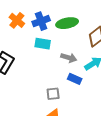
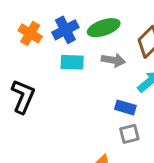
gray arrow: (69, 58) -> (113, 60), moved
gray square: (53, 94) -> (129, 134), moved

